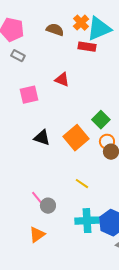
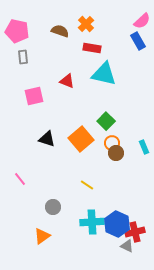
cyan triangle: (99, 29) -> (104, 74), moved, turned 36
gray rectangle: (18, 56) -> (23, 57), turned 56
pink line: (37, 198) -> (20, 179), moved

